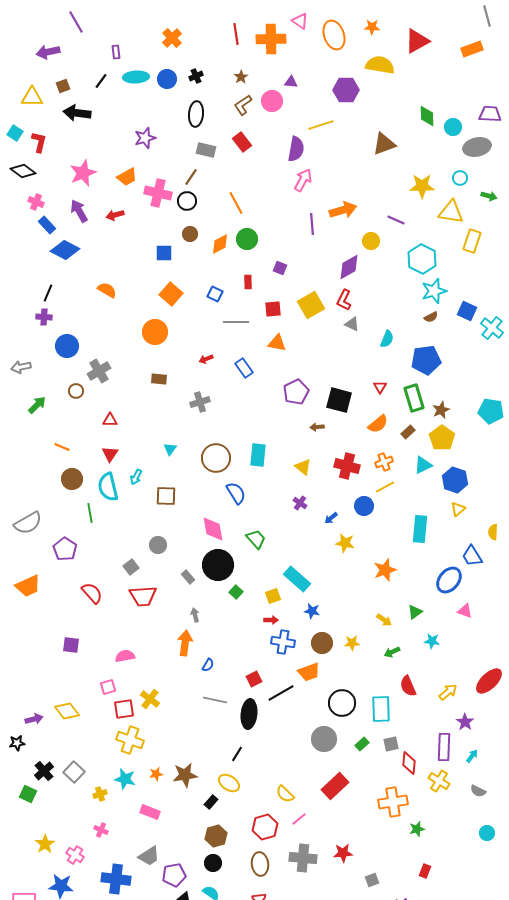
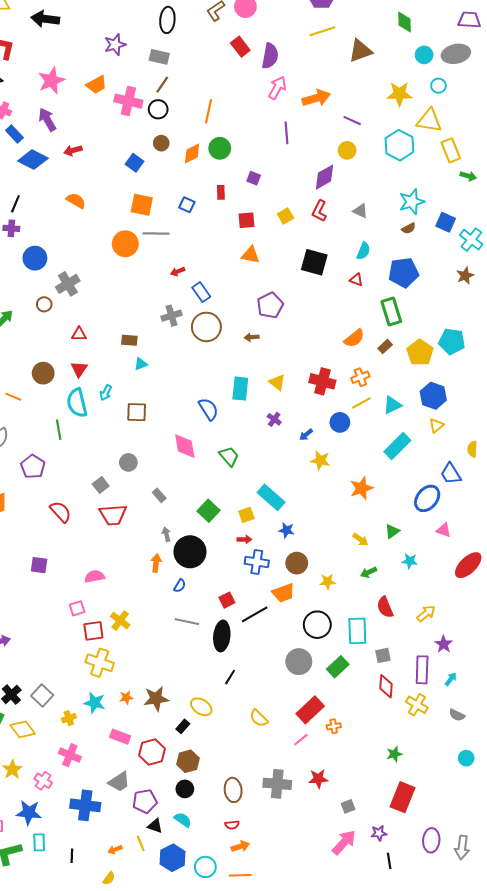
yellow line: (321, 125) -> (322, 31), moved
cyan circle: (453, 127) -> (424, 55), moved
red rectangle: (242, 142) -> (240, 47), moved
gray rectangle: (206, 150) -> (159, 57), moved
green arrow: (489, 196) -> (468, 176), moved
orange line: (236, 203) -> (208, 111), turned 40
orange arrow: (343, 210) -> (316, 98), moved
red arrow: (115, 215) -> (73, 150), moved
purple line: (396, 220) -> (352, 121), moved
yellow rectangle: (472, 241) -> (451, 150), turned -40
blue square: (164, 253) -> (135, 163), turned 36
cyan hexagon: (422, 259) -> (399, 145), moved
orange square: (171, 294) -> (142, 205), turned -30
yellow square: (311, 305) -> (285, 216), size x0.6
gray line: (236, 322) -> (156, 234), moved
gray triangle: (352, 324) -> (360, 211), moved
blue rectangle: (244, 368) -> (201, 292), moved
brown rectangle: (159, 379) -> (129, 340), moved
red triangle: (380, 387) -> (356, 280), moved, turned -40
black square: (339, 400) -> (314, 262), moved
brown star: (441, 410) -> (465, 276), moved
cyan pentagon: (491, 411) -> (452, 341), moved
brown arrow: (317, 427) -> (252, 337), moved
orange line: (62, 447) -> (13, 397), moved
cyan triangle: (170, 449) -> (141, 364), turned 32
cyan rectangle: (258, 455) -> (240, 389), moved
brown circle: (216, 458) -> (206, 327), moved
cyan triangle: (423, 465) -> (392, 405), moved
brown circle: (72, 479) -> (43, 373), moved
cyan rectangle: (420, 529) -> (397, 446), turned 40
black circle: (218, 565) -> (190, 552), moved
green square: (236, 592) -> (208, 511), size x1.5
orange arrow: (185, 643) -> (156, 563), size x0.7
yellow star: (352, 643) -> (328, 582), moved
red ellipse: (489, 681) -> (468, 565), moved
yellow diamond: (67, 711) -> (23, 729), moved
green rectangle: (362, 744) -> (338, 667), size x1.5
gray square: (391, 744) -> (383, 655), moved
black line: (237, 754) -> (230, 677), moved
orange cross: (393, 802) -> (334, 726), moved, size x0.5
pink line: (299, 819) -> (301, 740), moved
red hexagon: (265, 827) -> (152, 752), moved
pink cross: (101, 830) -> (70, 755), size x1.5
red rectangle: (425, 871) -> (403, 797), size x2.0

